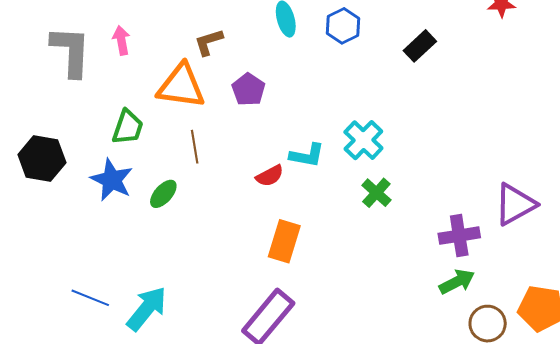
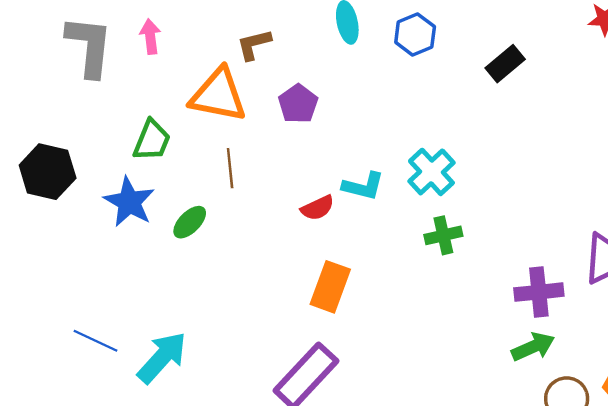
green cross: (376, 193) -> (443, 235), turned 32

